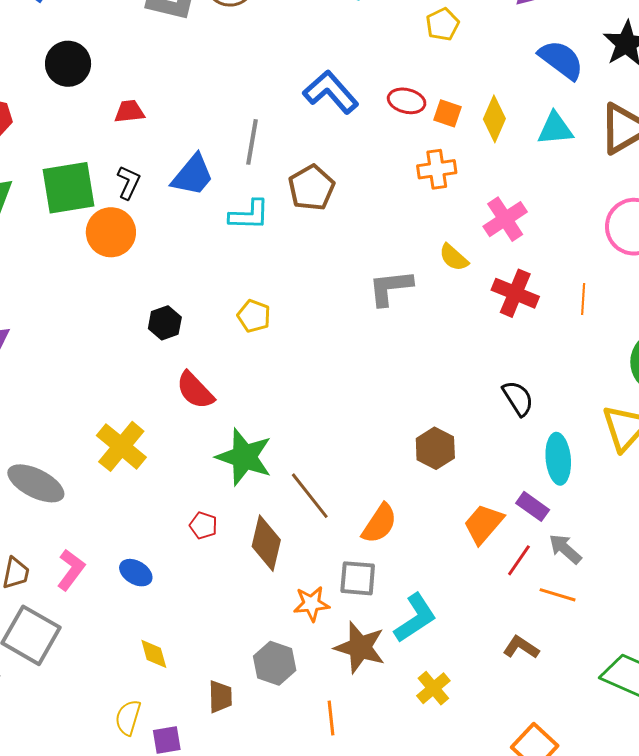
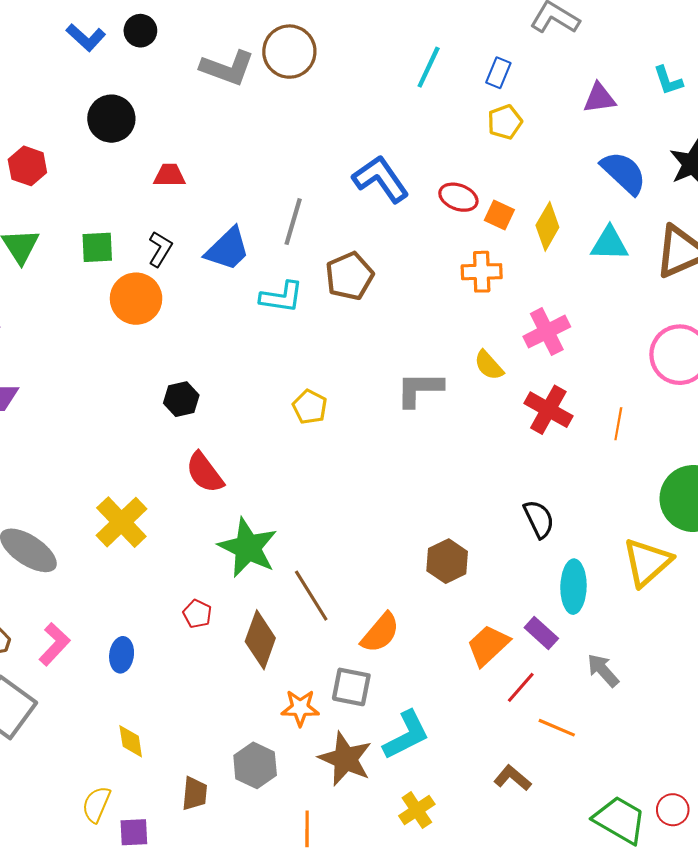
green square: (68, 188) -> (97, 247), size x0.6
yellow pentagon: (254, 316) -> (310, 407), moved
gray arrow: (565, 549) -> (603, 670), moved
blue ellipse: (136, 573) -> (122, 655), turned 60

